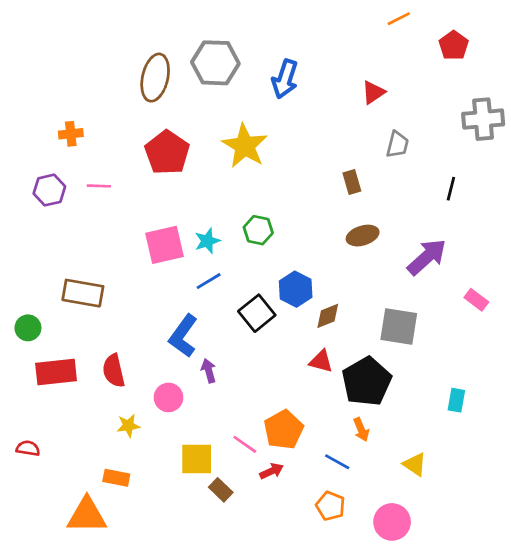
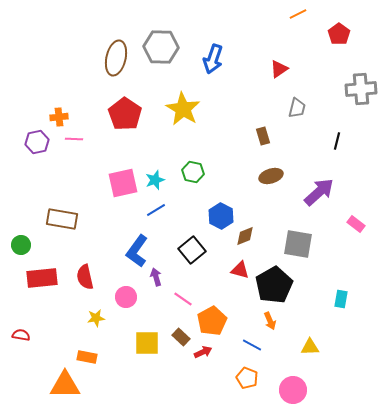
orange cross: (71, 134) -> (59, 117), moved
black square: (257, 313) -> (192, 250), moved
pink line: (245, 444) -> (183, 299), moved
yellow triangle: (415, 464) -> (310, 347), turned -36
brown rectangle: (221, 490) -> (181, 337), moved

